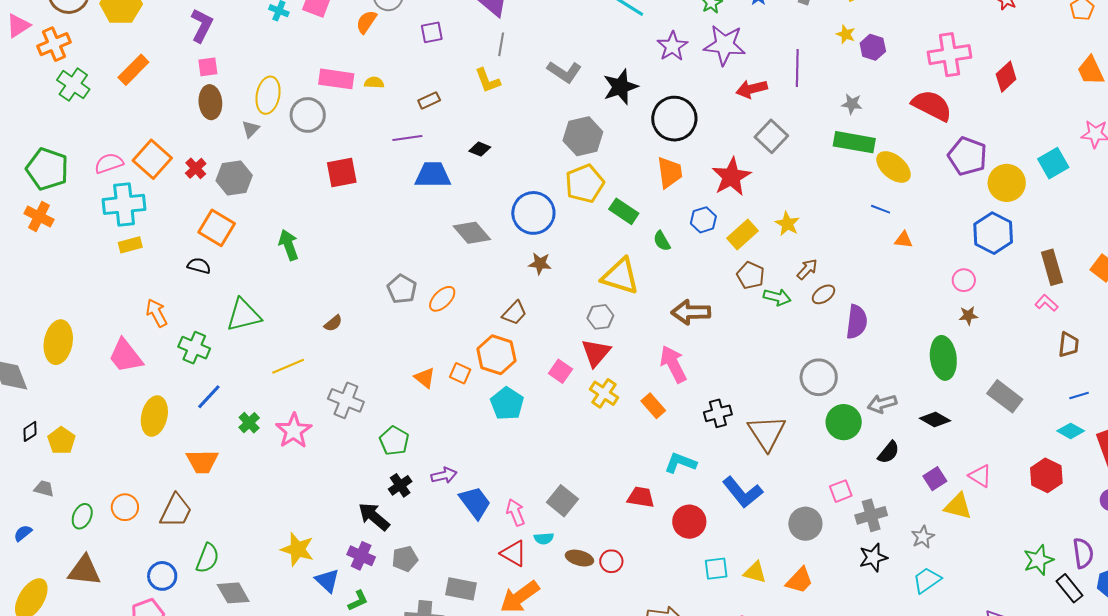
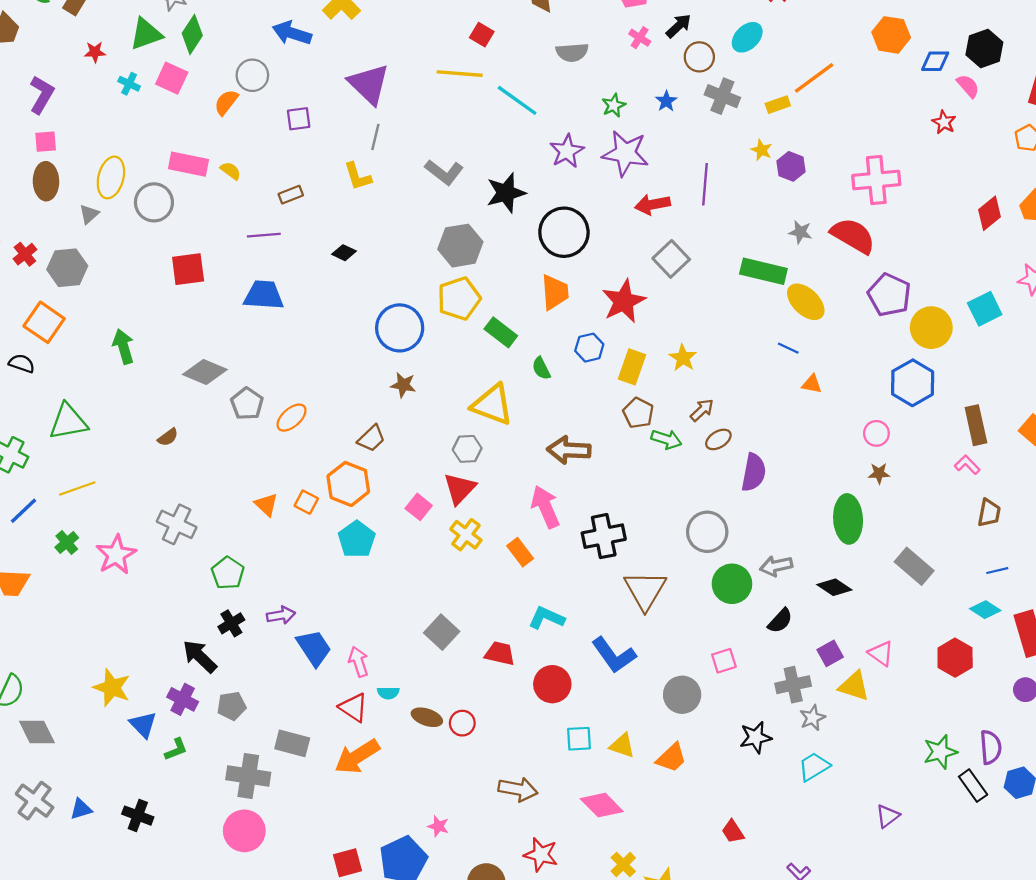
red diamond: (1006, 77) -> (989, 213), moved
yellow semicircle: (374, 83) -> (231, 171), turned 30
gray star: (852, 104) -> (800, 232), moved
blue trapezoid: (433, 175) -> (264, 295), moved
gray diamond: (472, 233) -> (205, 372), moved, turned -30
yellow rectangle: (742, 235) -> (632, 367), turned -32
yellow line: (288, 366) -> (77, 489), moved
black cross: (718, 413) -> (604, 536), moved, size x1.4
gray square: (562, 501) -> (442, 632), moved
gray cross: (871, 515) -> (793, 685), moved

